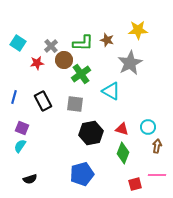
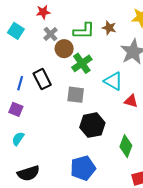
red star: (37, 63) -> (43, 12), moved
blue line: (14, 97) -> (20, 83), moved
black rectangle: (43, 101) -> (42, 79), moved
purple square: (22, 128) -> (16, 109), moved
red triangle: (122, 129) -> (131, 101), moved
black semicircle: (30, 179) -> (28, 173), size x1.5

